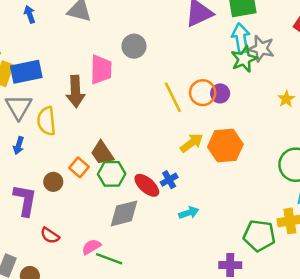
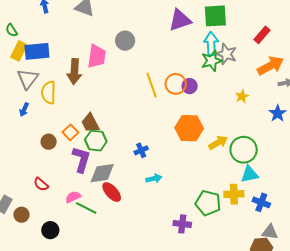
yellow arrow: (192, 143) -> (218, 143), moved
red ellipse: (147, 185) -> (112, 192), moved
purple L-shape: (25, 200) -> (81, 159), moved

